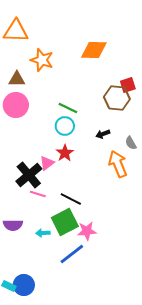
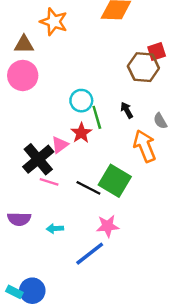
green line: (68, 108) -> (97, 117), moved, turned 48
black arrow: (103, 134) -> (127, 110), turned 80
green square: (65, 222) -> (115, 181), moved, turned -32

